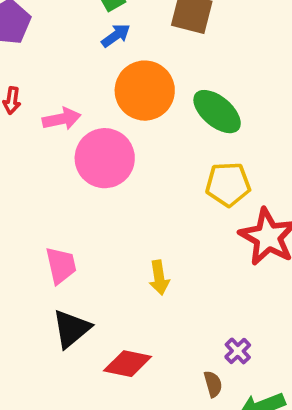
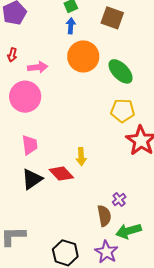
blue arrow: (116, 36) -> (71, 26), turned -56
pink circle: (105, 158) -> (25, 97), moved
red diamond: (128, 364) -> (61, 174), moved, turned 30
brown semicircle: (213, 384) -> (104, 216), size x1.5

